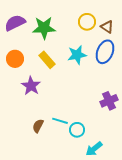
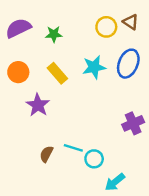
brown triangle: (107, 27) -> (131, 22), moved
green star: (44, 28) -> (54, 34), size x0.6

